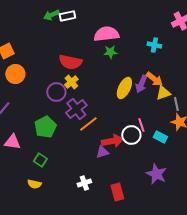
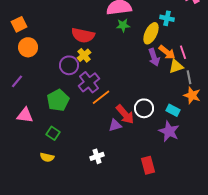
purple arrow: (141, 84) -> (154, 57), turned -42
yellow ellipse: (124, 88) -> (151, 33), moved
pink line: (141, 125) -> (183, 52), moved
red arrow: (112, 141) -> (125, 114), turned 60
purple star: (156, 174) -> (169, 131), moved
red rectangle: (117, 192) -> (148, 165), moved

